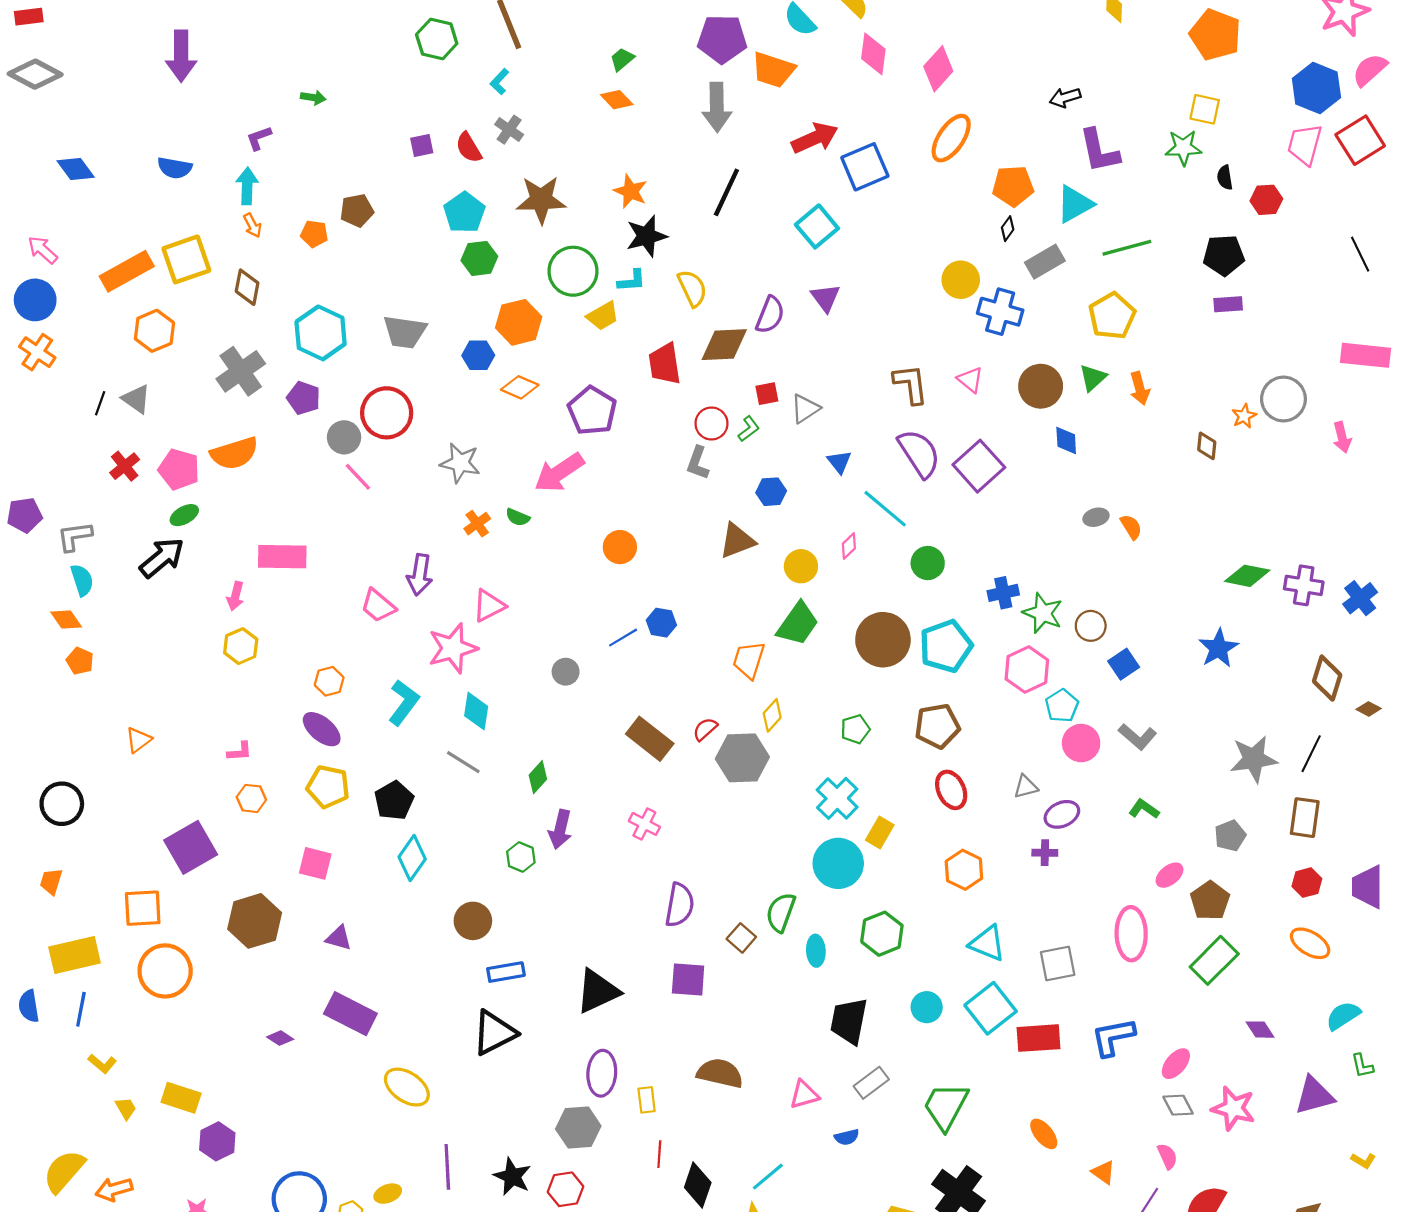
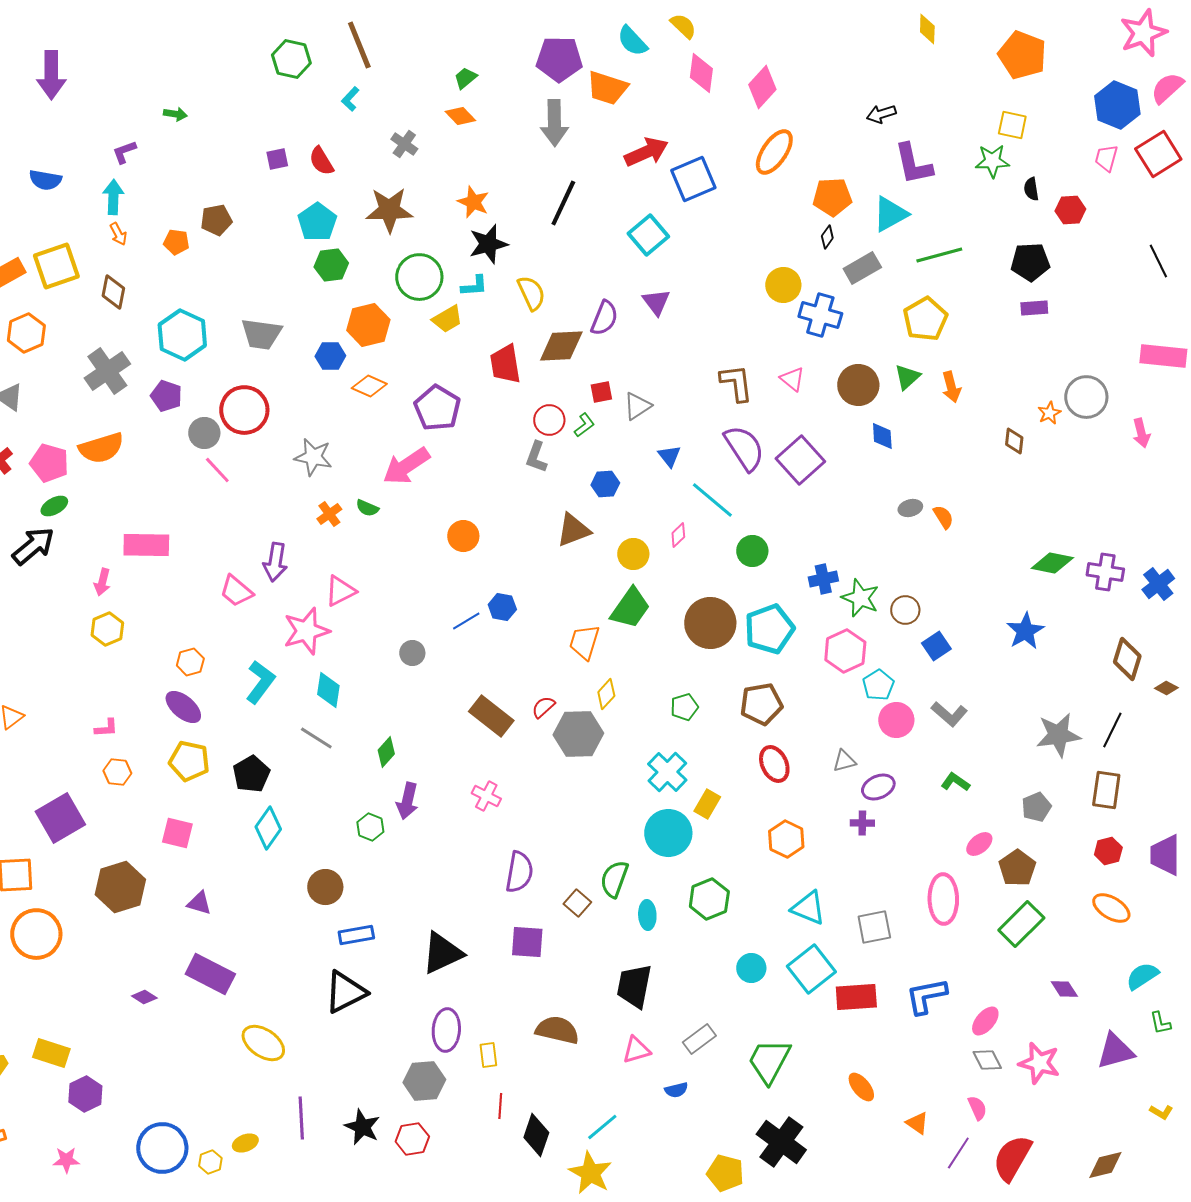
gray cross: (509, 130) -> (404, 144), moved
pink trapezoid: (1305, 144) -> (1106, 158), size x0.7
black trapezoid: (849, 1021) -> (634, 986), moved

